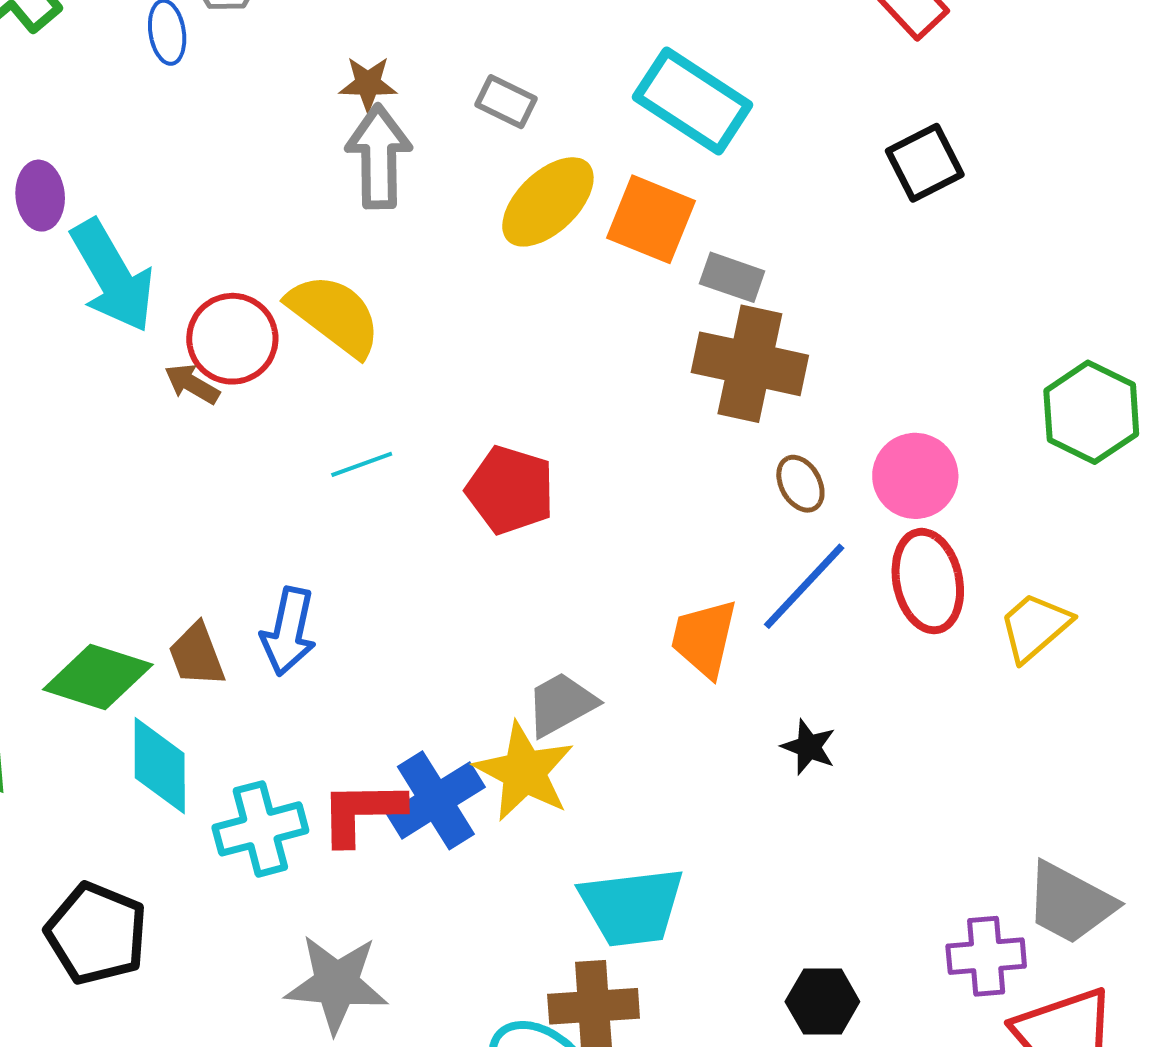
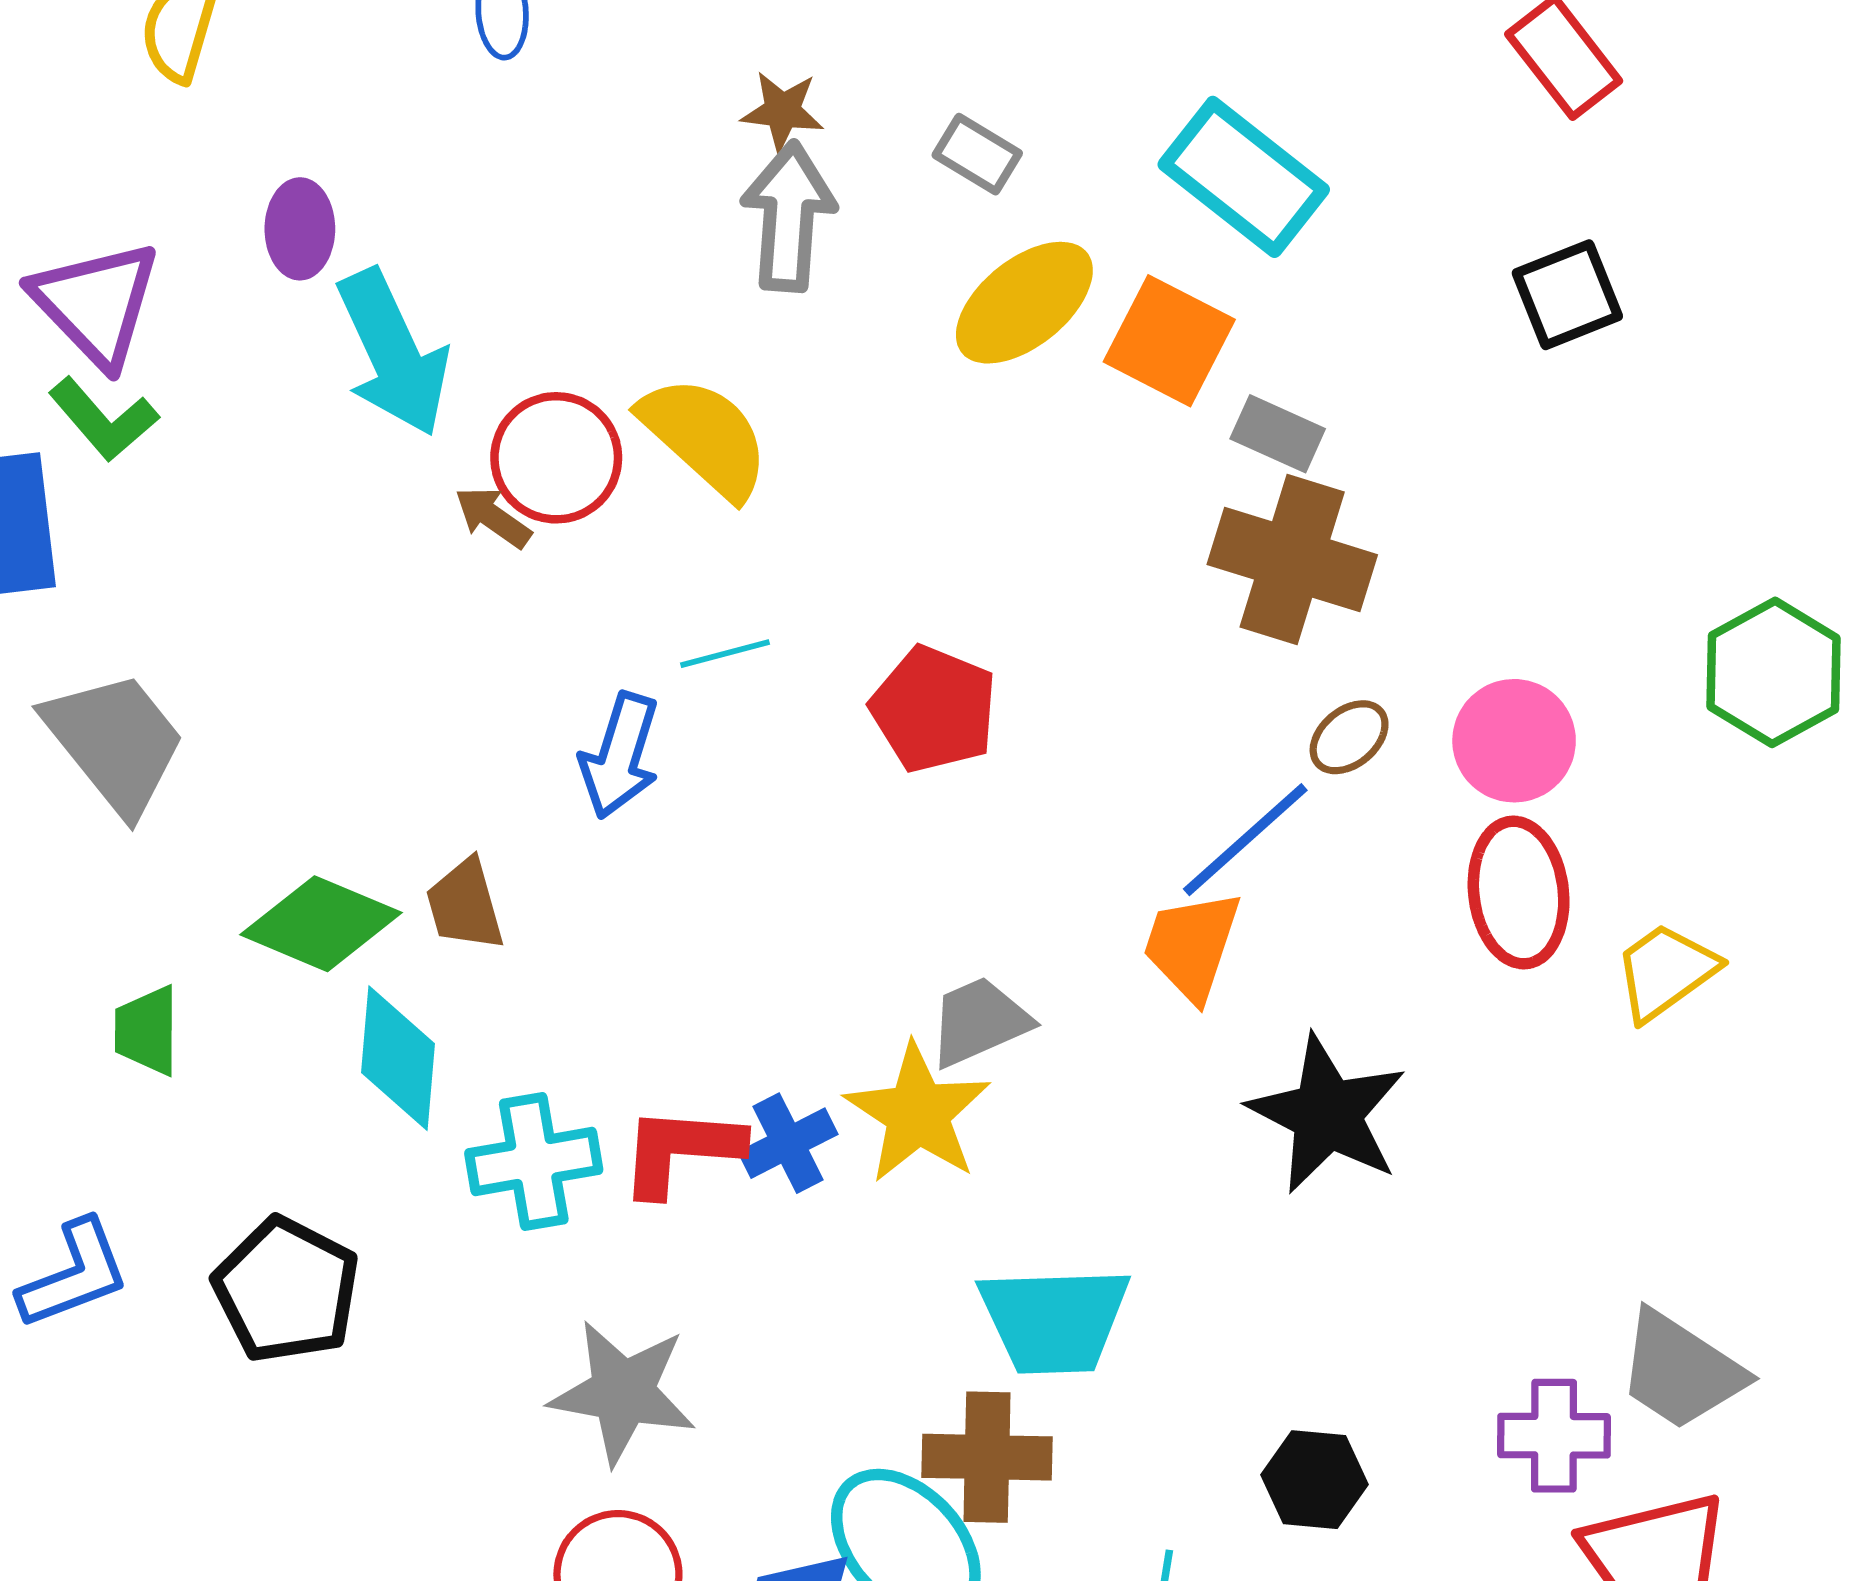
brown ellipse: (800, 484) -> (1349, 737), turned 74
blue line: (804, 586) -> (1245, 840), moved
blue arrow: (289, 631) -> (620, 756), moved
black star: (809, 747) -> (1327, 1114), size x2.0
blue cross: (436, 800) -> (788, 1143), size x0.7

